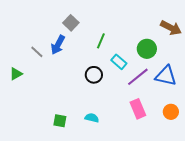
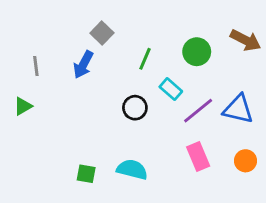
green circle: (147, 49) -> (197, 52), moved
gray line: (37, 52) -> (36, 66), moved, turned 40
cyan semicircle: (92, 118) -> (132, 169), size x1.5

